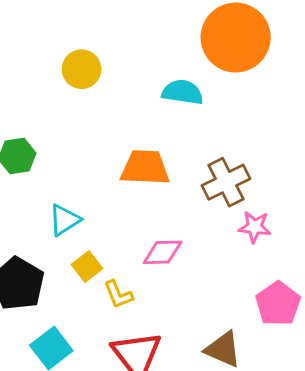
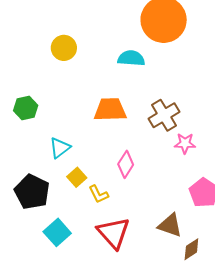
pink diamond: (163, 252) -> (126, 164), turned -52

